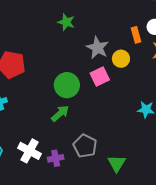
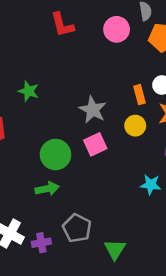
green star: (66, 22) -> (29, 91), moved
yellow circle: (121, 59) -> (135, 126), moved
green arrow: (60, 113) -> (47, 189), turned 30

